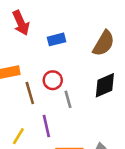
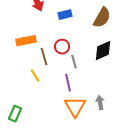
purple line: (46, 126) -> (68, 83), moved
yellow line: (18, 136) -> (35, 76), moved, turned -64

